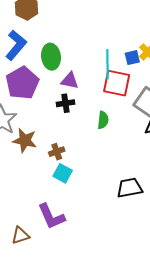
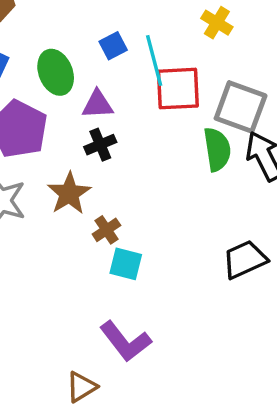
blue square: (132, 58) -> (113, 46), moved
green semicircle: (103, 120) -> (217, 149), moved, size x1.4
brown star: (25, 140) -> (69, 193), moved, turned -30

